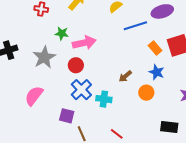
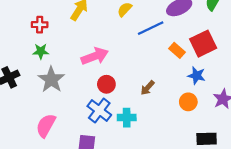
green star: (62, 33) -> (41, 51), moved
red circle: (76, 65) -> (106, 84), moved
blue star: (157, 72) -> (197, 76), moved
orange circle: (146, 93) -> (188, 102), moved

